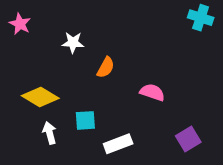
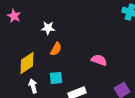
orange semicircle: (106, 67) -> (56, 49), moved
yellow diamond: (40, 97) -> (27, 63), turned -65

